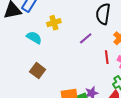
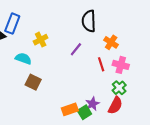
brown square: (38, 71) -> (33, 82), moved

